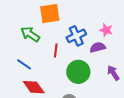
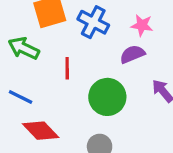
blue cross: (76, 36) -> (93, 22), moved, turned -30

